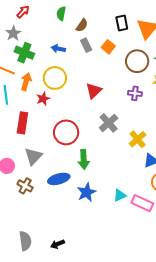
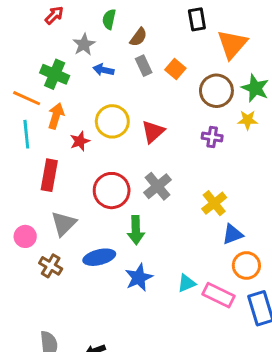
black rectangle: (122, 23) -> (197, 19), moved
gray star: (13, 33) -> (84, 45), moved
yellow circle: (55, 78) -> (112, 121), moved
gray cross: (109, 123) -> (158, 186), moved

